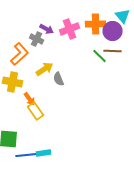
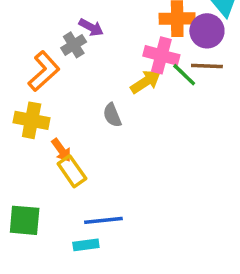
pink cross: (70, 29) -> (161, 55), moved, turned 36
gray cross: (37, 39) -> (74, 45), turned 32
yellow arrow: (45, 69) -> (146, 82), moved
blue line: (27, 155) -> (103, 220), moved

